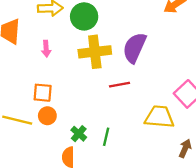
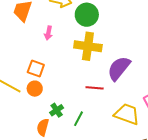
purple semicircle: (134, 48) -> (119, 68), moved
red line: (119, 85) -> (95, 88), moved

